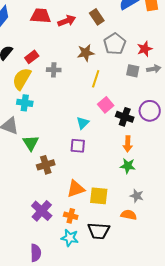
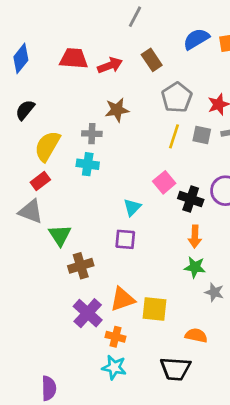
brown star: (86, 53) -> (117, 110), moved
red rectangle: (32, 57) -> (40, 181), moved
yellow line: (96, 79) -> (174, 136), moved
cyan cross: (25, 103) -> (88, 164), moved
gray star: (137, 196) -> (214, 292), moved
purple cross: (42, 211) -> (88, 313), moved
black trapezoid: (99, 231) -> (175, 369), moved
purple semicircle: (36, 253) -> (49, 388), moved

